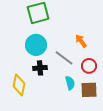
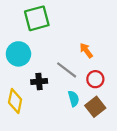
cyan circle: (36, 45) -> (18, 54), moved
brown square: (89, 90) -> (95, 107), turned -36

